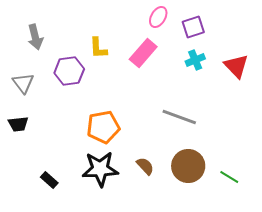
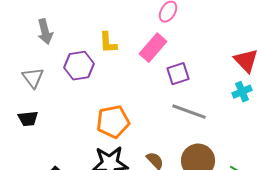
purple square: (193, 27) -> (178, 74), moved
cyan cross: (195, 60) -> (242, 92), moved

